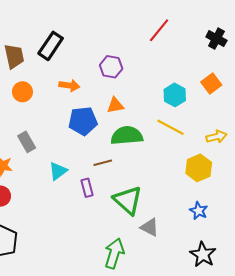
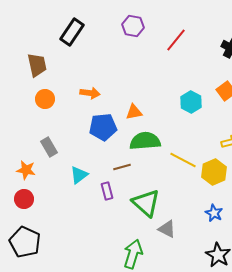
black rectangle: (51, 46) -> (72, 32), moved
purple hexagon: (111, 67) -> (133, 26), moved
yellow line: (171, 127) -> (183, 160), moved

